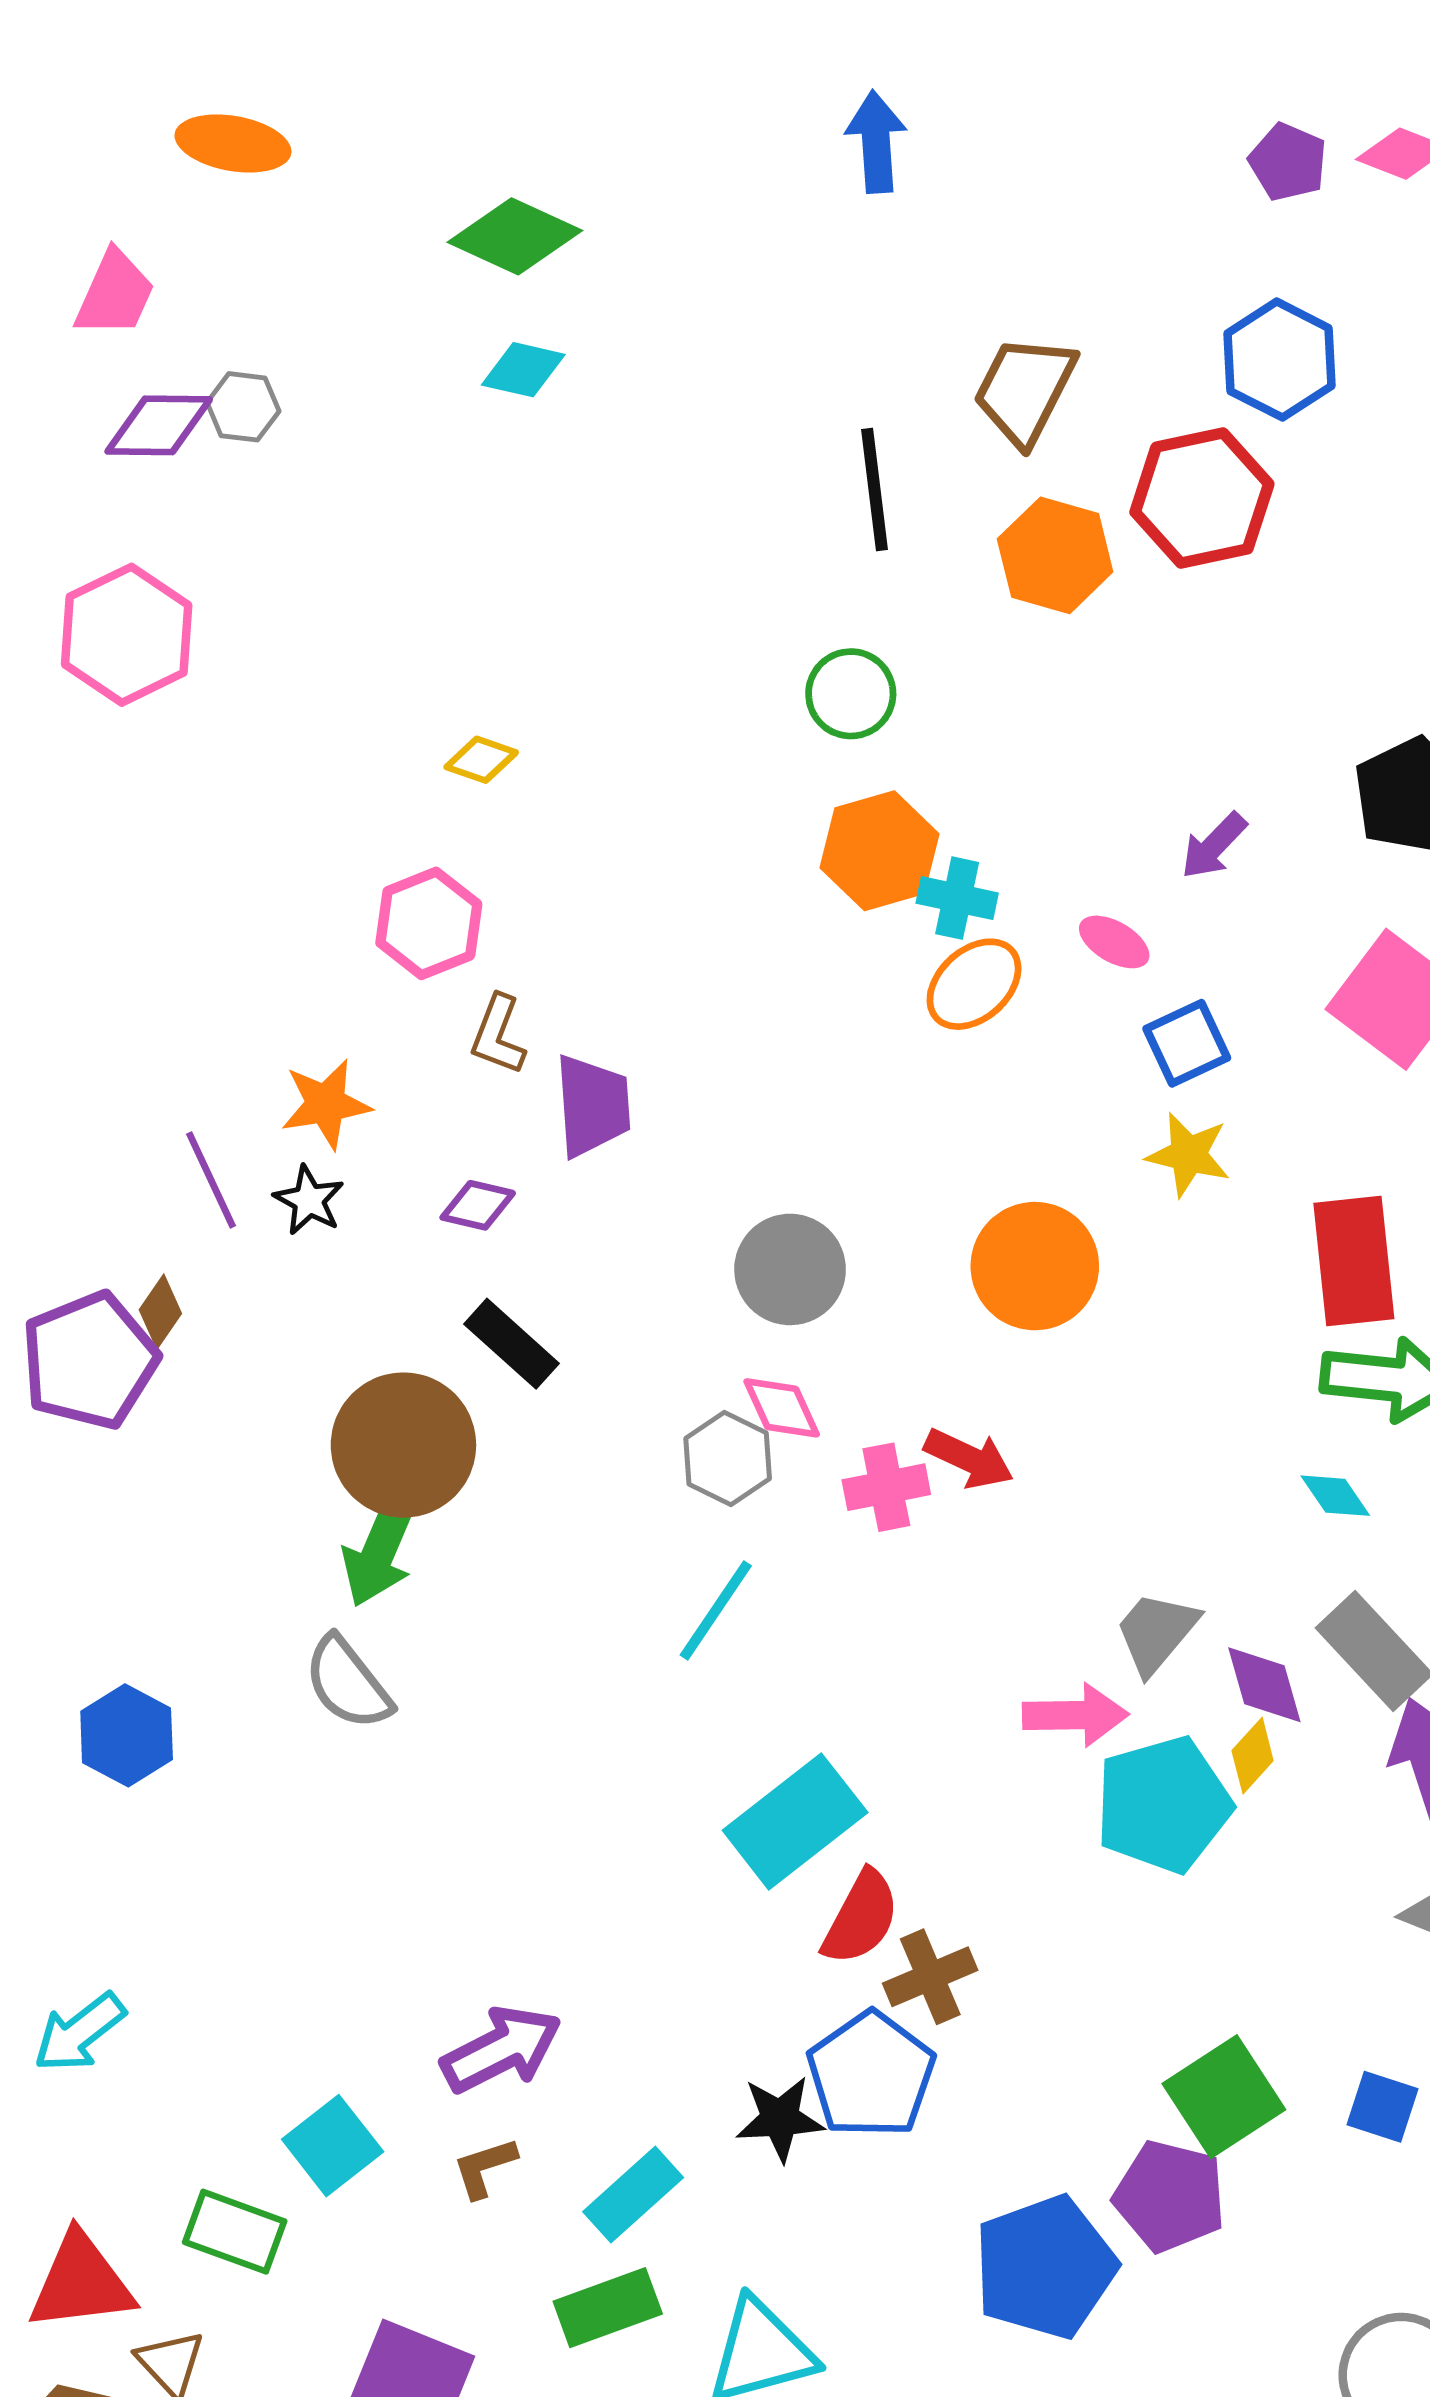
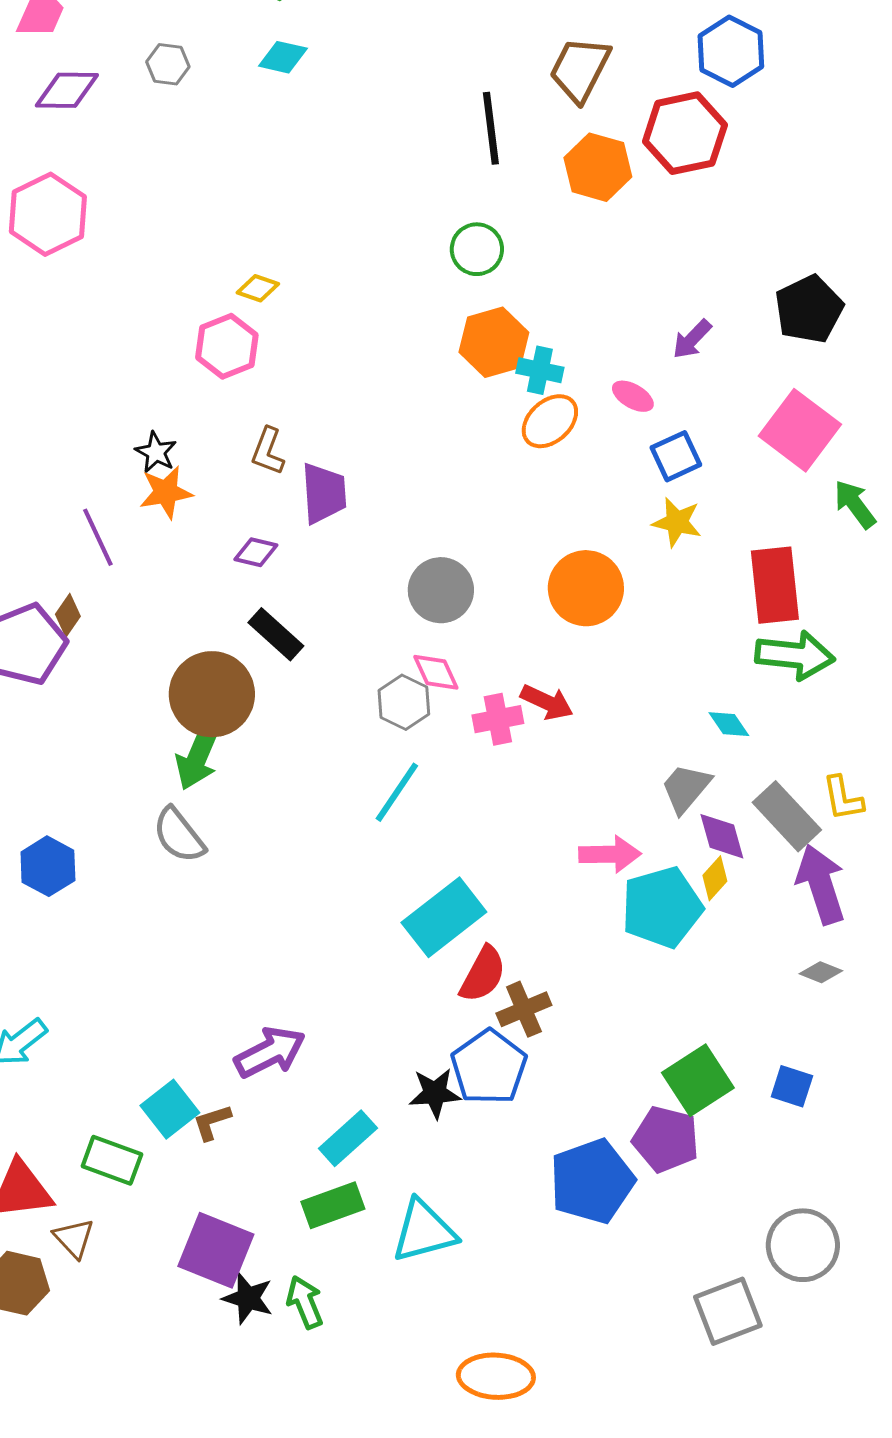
gray hexagon: (243, 407) -> (168, 64), moved
pink hexagon: (429, 923) -> (227, 346), moved
black star: (309, 1200) -> (156, 452), moved
cyan diamond: (1335, 1496) -> (729, 724), moved
gray trapezoid: (1156, 1632) -> (686, 788), moved
brown L-shape: (484, 2168) -> (212, 1122), moved

